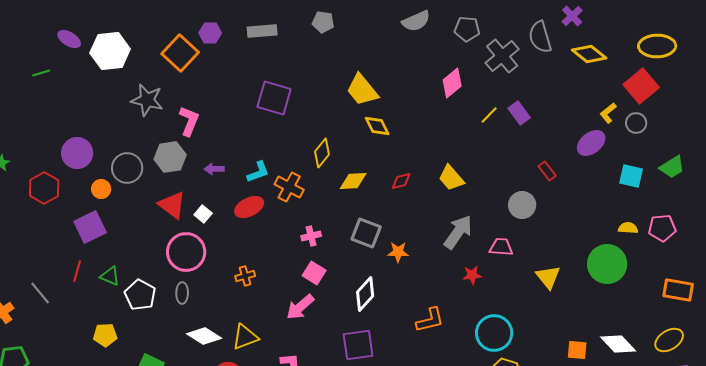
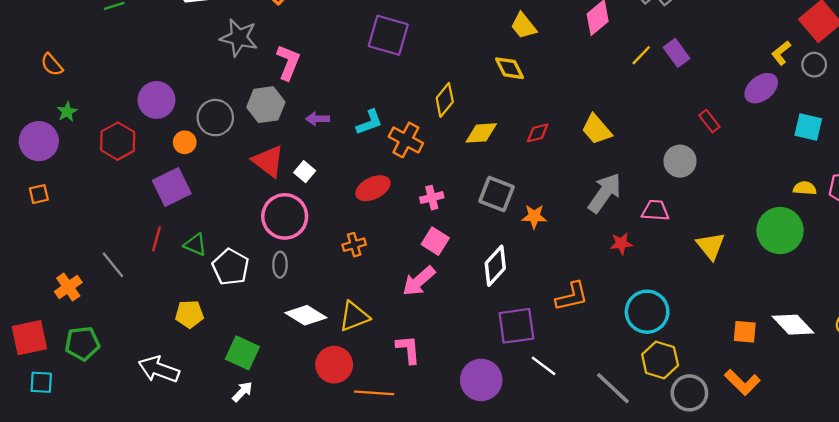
yellow trapezoid: (362, 90) -> (524, 26), moved, size x0.7
red ellipse: (249, 207) -> (373, 188), moved
purple square: (358, 345) -> (516, 326), moved

